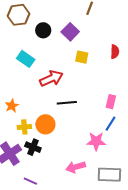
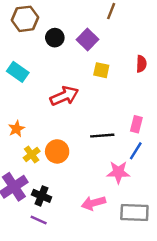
cyan rectangle: (26, 59) -> (18, 72), moved
black line: (67, 103) -> (102, 136), moved
yellow cross: (24, 127) -> (32, 155), turned -32
black cross: (33, 147) -> (42, 196), moved

